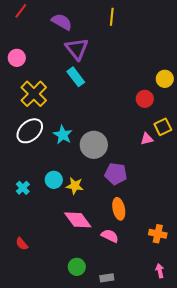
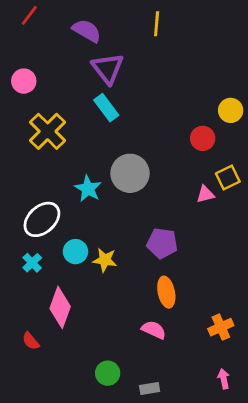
white ellipse: (30, 131) -> (42, 219), moved
gray circle: (94, 145) -> (130, 173), moved
pink diamond: (78, 220) -> (60, 307), moved, turned 56
orange cross: (158, 234) -> (221, 327), turned -36

